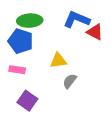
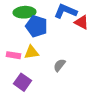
blue pentagon: (21, 41) -> (36, 26), moved
yellow triangle: (58, 61) -> (32, 52), moved

